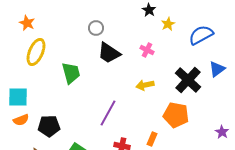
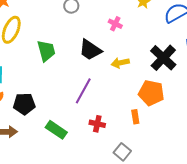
pink cross: (147, 50) -> (115, 24), moved
black trapezoid: (109, 53) -> (90, 50), moved
orange rectangle: (152, 139) -> (135, 117), moved, turned -32

